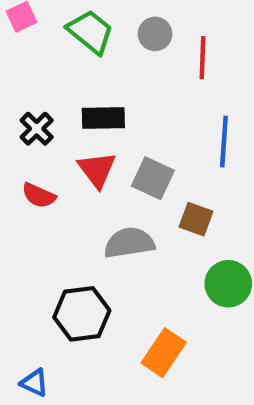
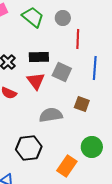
red line: (202, 58) -> (78, 39), moved
gray square: (153, 178) -> (62, 72), moved
green circle: (228, 284) -> (92, 147), moved

